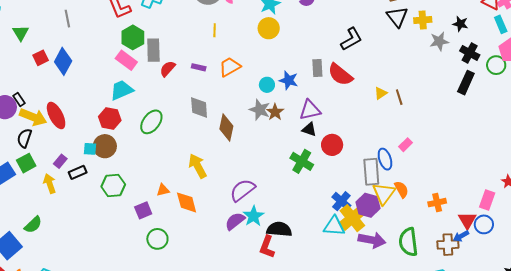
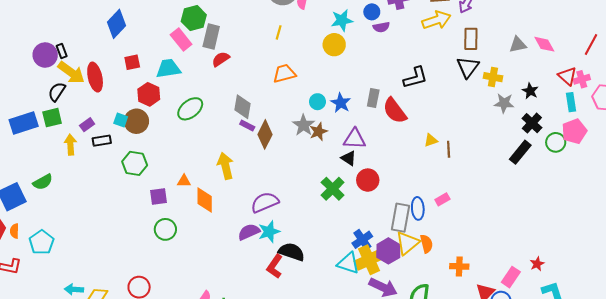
red square: (41, 58) -> (132, 62), moved
purple rectangle: (199, 67) -> (247, 126), moved

